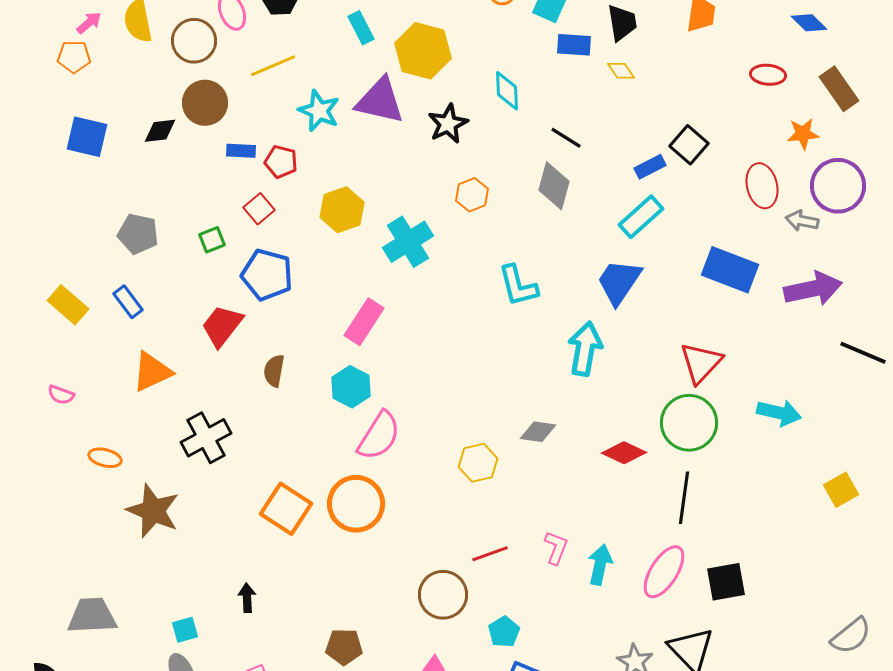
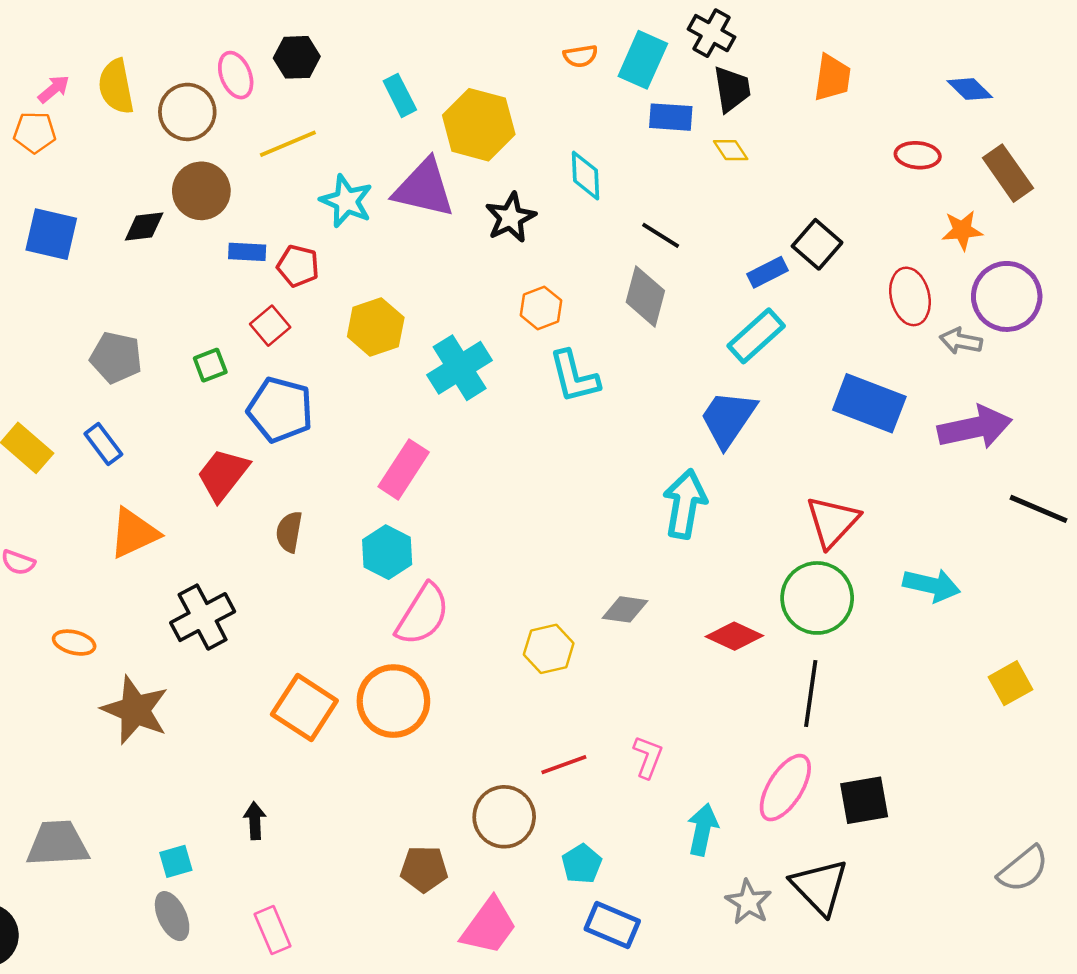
cyan L-shape: (518, 286) -> (574, 377), moved
cyan arrow: (600, 565) -> (703, 830), moved
brown pentagon: (344, 647) -> (424, 869), moved

